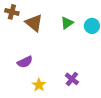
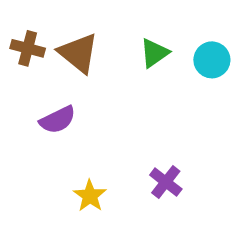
brown cross: (12, 12) -> (28, 48), moved
purple semicircle: (25, 62) -> (58, 120), moved

